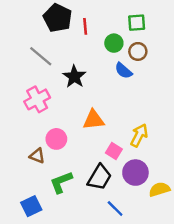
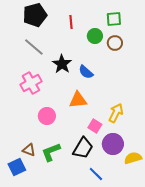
black pentagon: (58, 18) -> (35, 15), moved, turned 30
blue semicircle: (123, 71) -> (86, 72), moved
brown triangle: (37, 156) -> (29, 150), moved
blue square: (31, 206) -> (17, 167), moved

